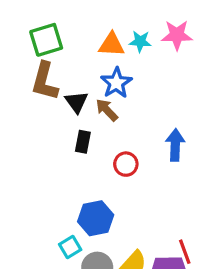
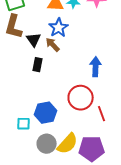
red circle: (126, 164) -> (81, 98), moved, size x1.6
cyan square: (70, 247) -> (24, 124), moved, turned 32
red line: (185, 252) -> (102, 114), moved

